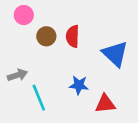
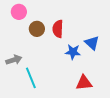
blue triangle: (115, 54) -> (92, 43), size x0.7
blue star: (79, 85) -> (73, 52), moved

